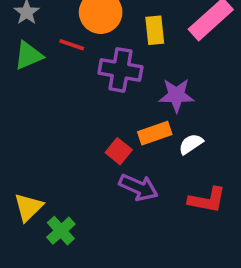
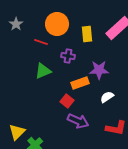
green triangle: (28, 56) -> (43, 71), moved
purple cross: (120, 70) -> (68, 56), size x0.6
orange rectangle: (155, 133) -> (80, 83), moved

